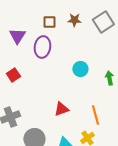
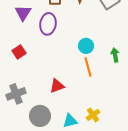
red triangle: (61, 109) -> (57, 86), moved
orange line: (95, 115) -> (88, 67), moved

